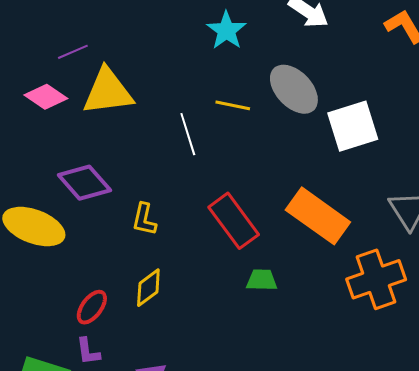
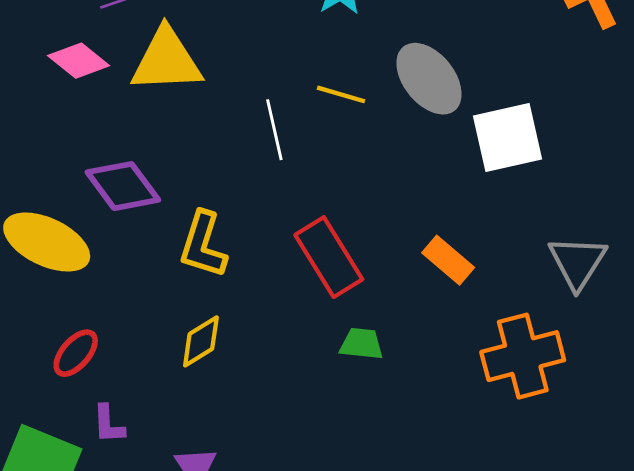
orange rectangle: (318, 216) -> (448, 260), size x0.6
yellow L-shape: (144, 219) -> (203, 245), size x1.4
red ellipse: (92, 307) -> (76, 353), moved

